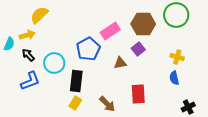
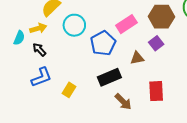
cyan circle: (54, 63) -> (74, 25), moved
black rectangle: (76, 81) -> (109, 77), moved, turned 60
yellow rectangle: (75, 103) -> (69, 90), moved

